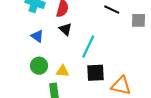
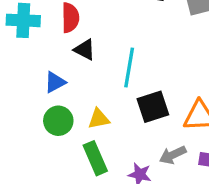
blue triangle: (37, 36) -> (55, 82), moved, turned -48

